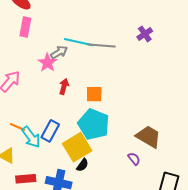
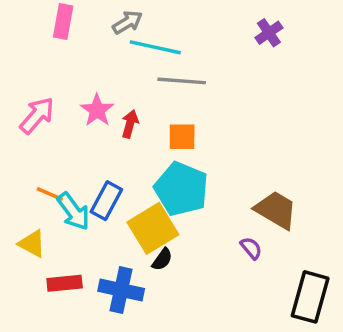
gray line: (102, 46) -> (182, 81), moved
gray arrow: (59, 52) -> (127, 22), moved
pink star: (47, 63) -> (97, 110), moved

